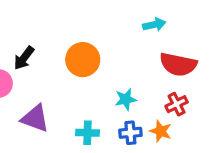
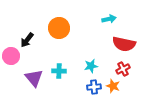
orange circle: (83, 60) -> (59, 28), moved
purple triangle: (35, 118) -> (34, 78), turned 30
cyan cross: (88, 133) -> (59, 71), moved

